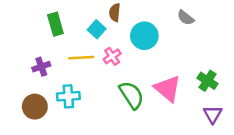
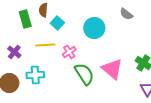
brown semicircle: (115, 13) -> (43, 10), moved
pink cross: (112, 56) -> (69, 52), moved
purple cross: (41, 67) -> (14, 52), turned -32

